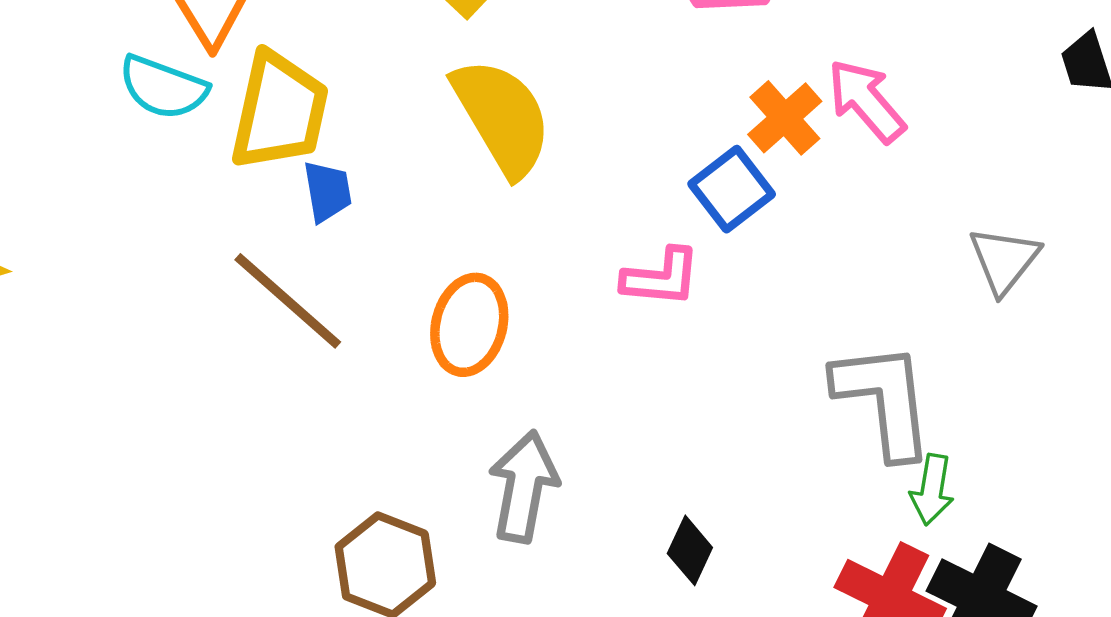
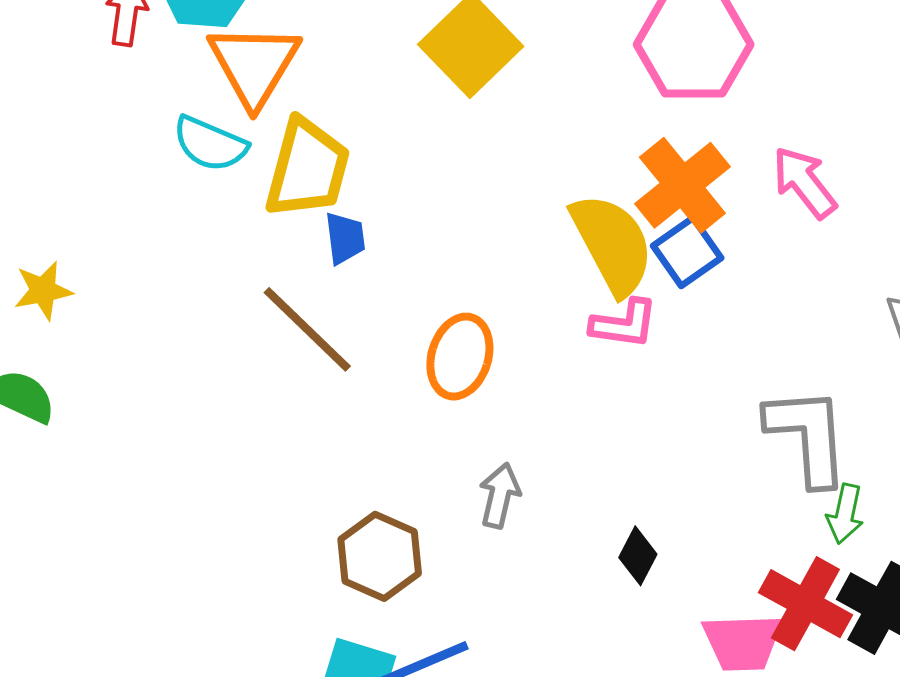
yellow semicircle: (502, 117) -> (612, 244), moved
orange cross: (785, 118) -> (682, 185), moved, size x1.5
gray arrow: (524, 487) -> (500, 495), size x0.7

